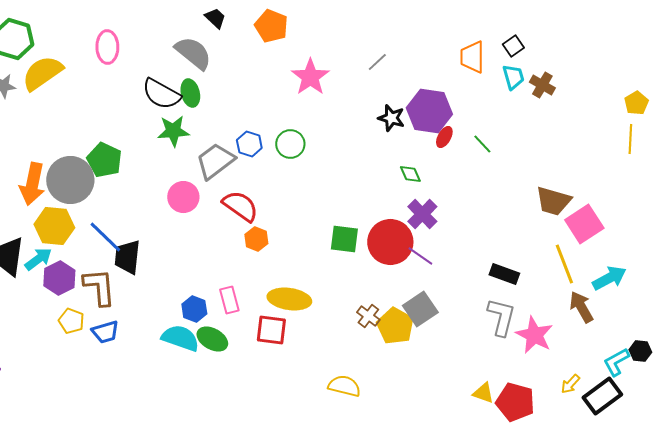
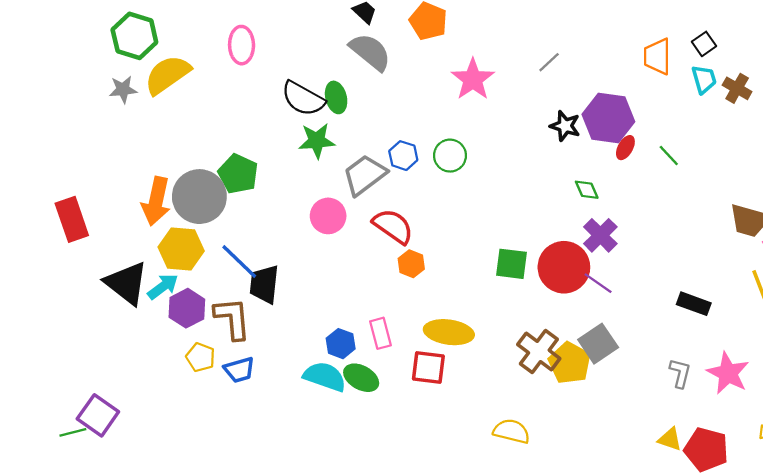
gray semicircle: (193, 53) -> (370, 52), moved
brown cross: (368, 316) -> (539, 351), size x1.6
gray L-shape: (501, 317) -> (680, 373), moved, size x0.7

